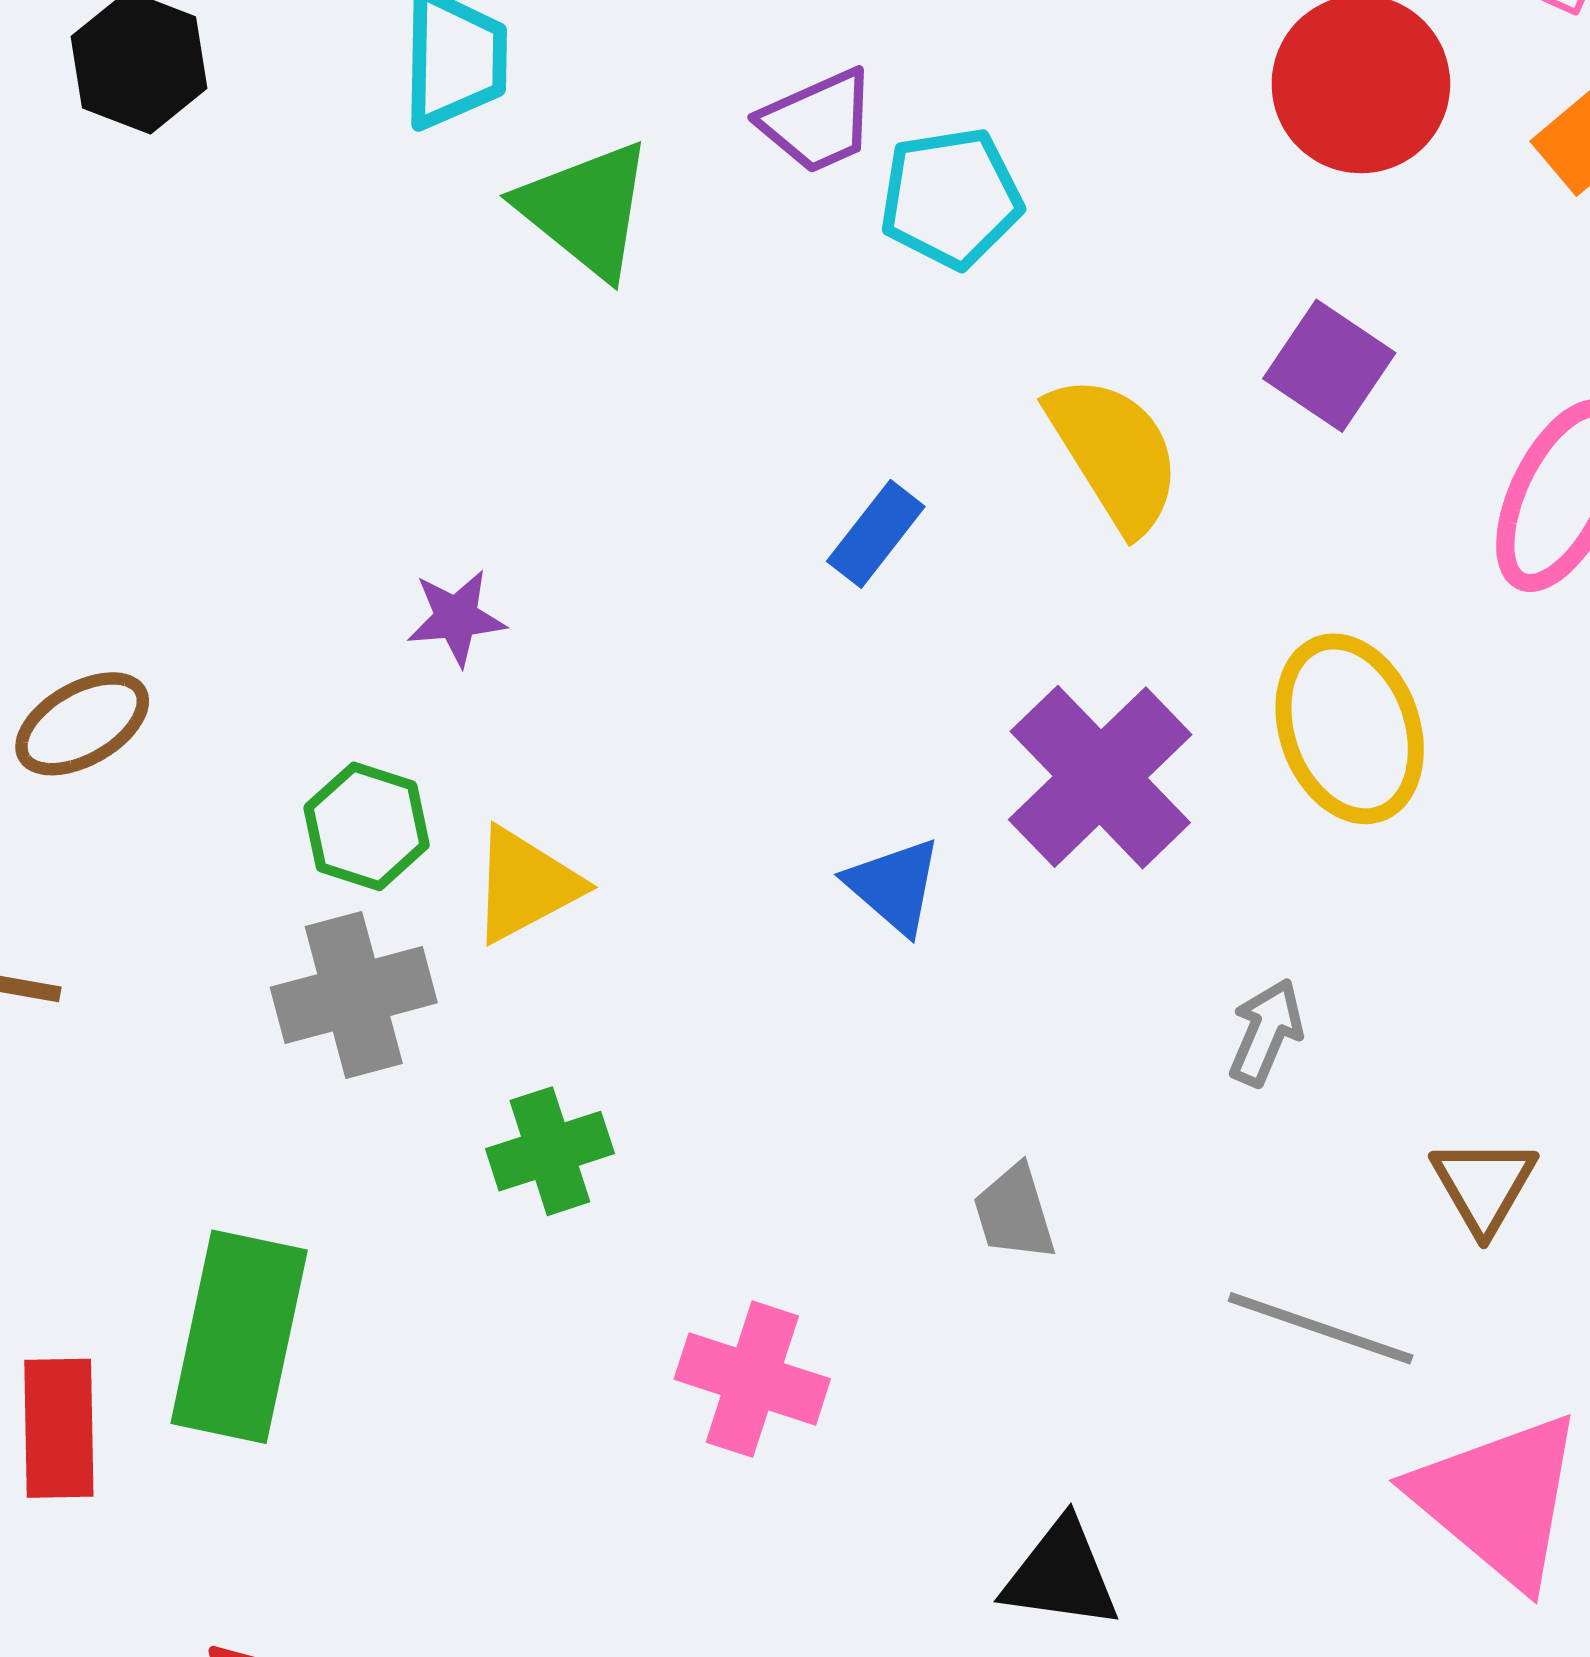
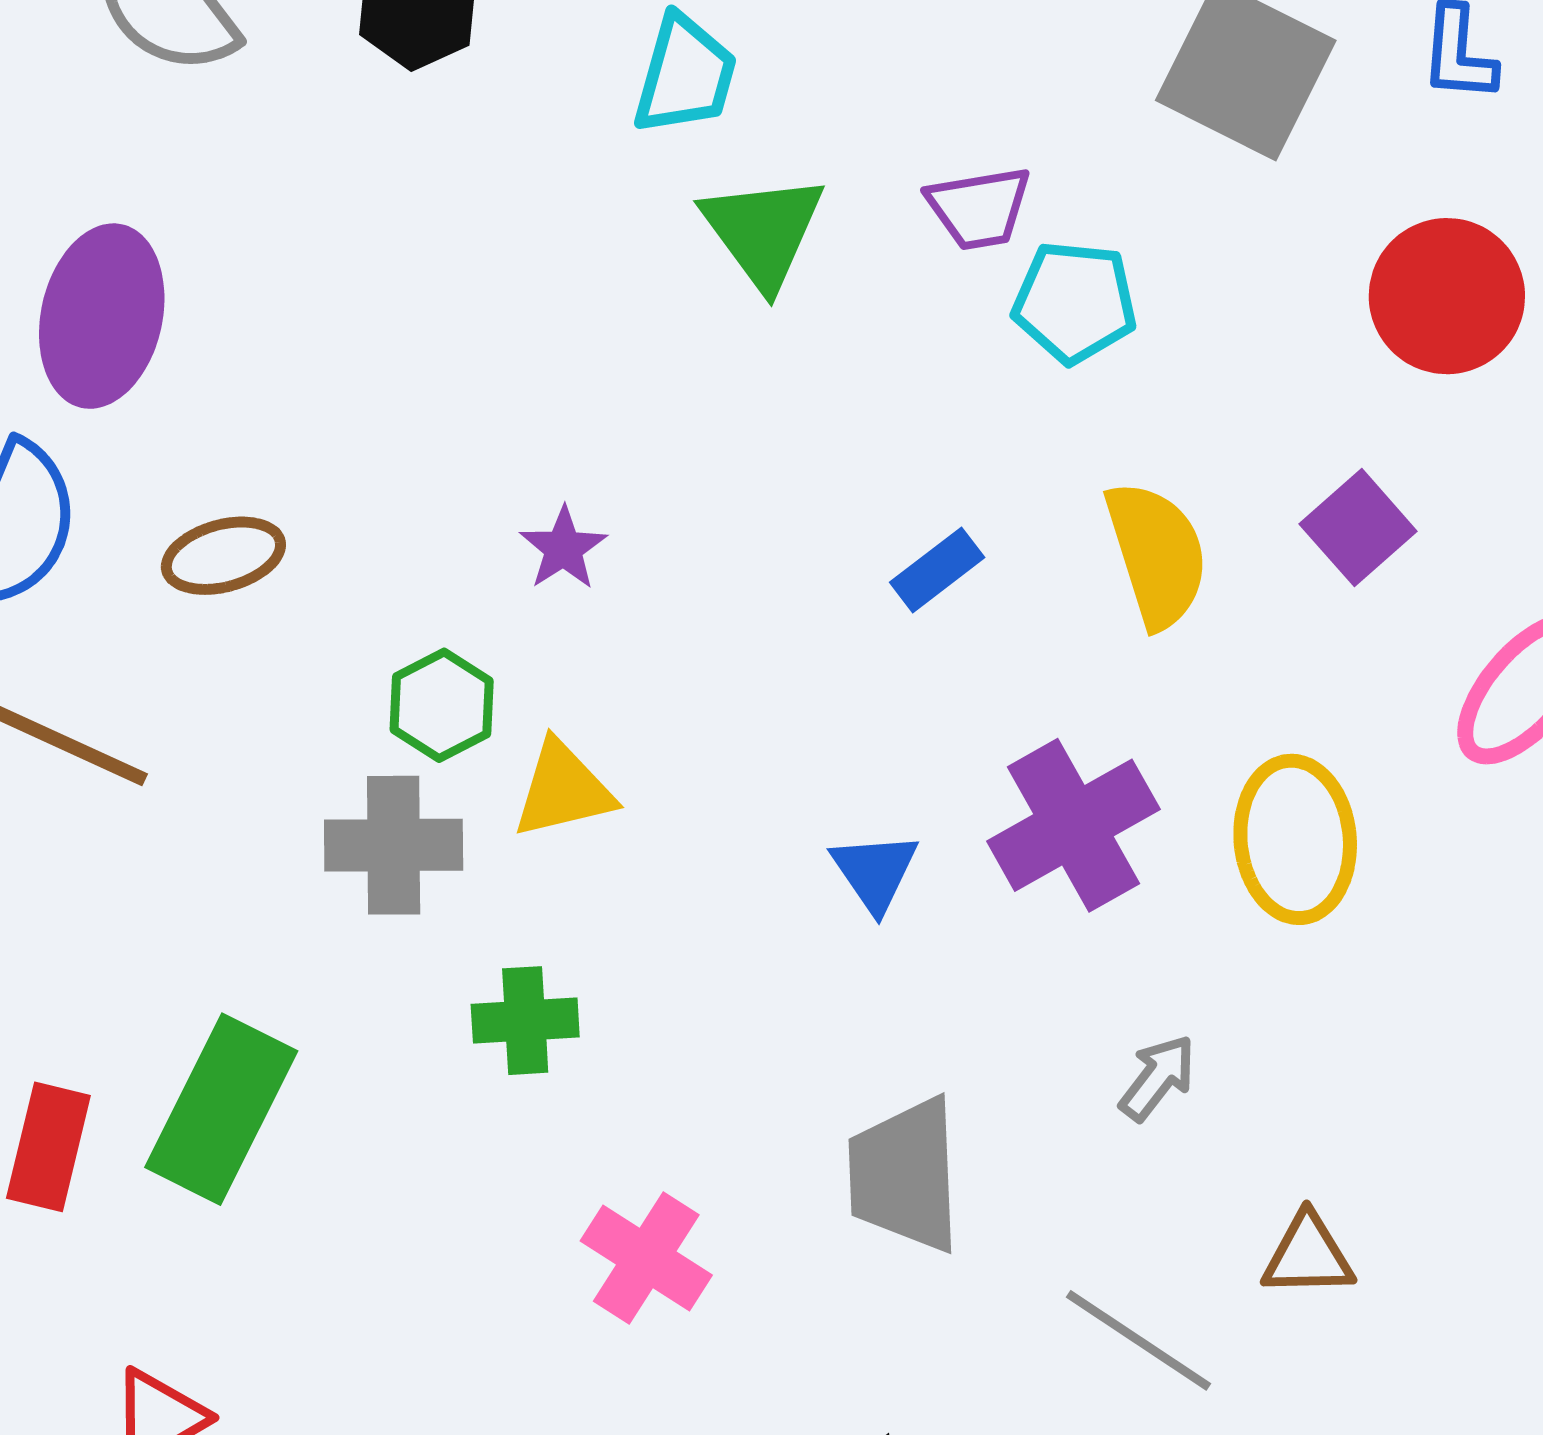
purple star: (456, 618) -> (563, 548), turned 30
brown triangle: (1484, 1185) -> (1308, 1255), turned 44
gray trapezoid: (1014, 1213) -> (905, 1175), size x1.8

